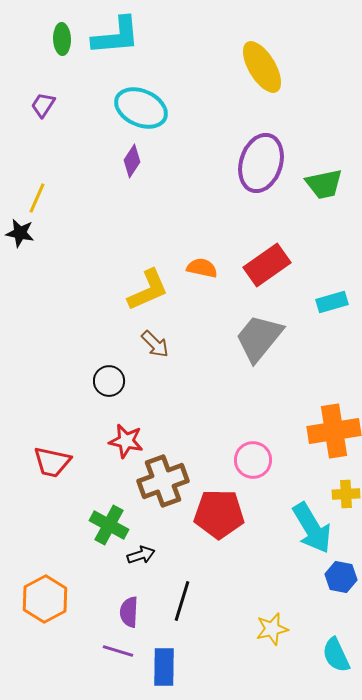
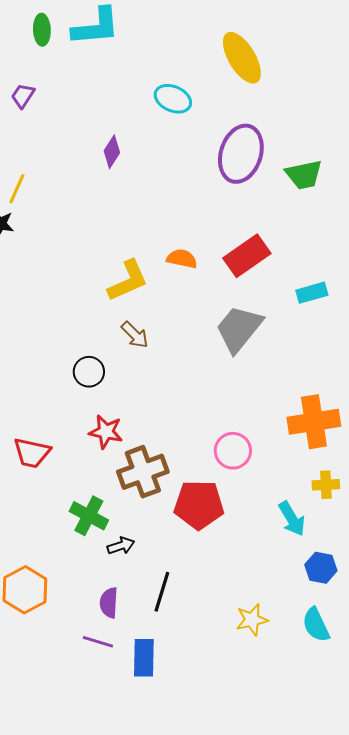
cyan ellipse: (141, 108) -> (173, 99), moved, size x0.7
cyan arrow: (312, 528) -> (292, 519), size x0.7
cyan semicircle: (336, 655) -> (316, 625), moved

